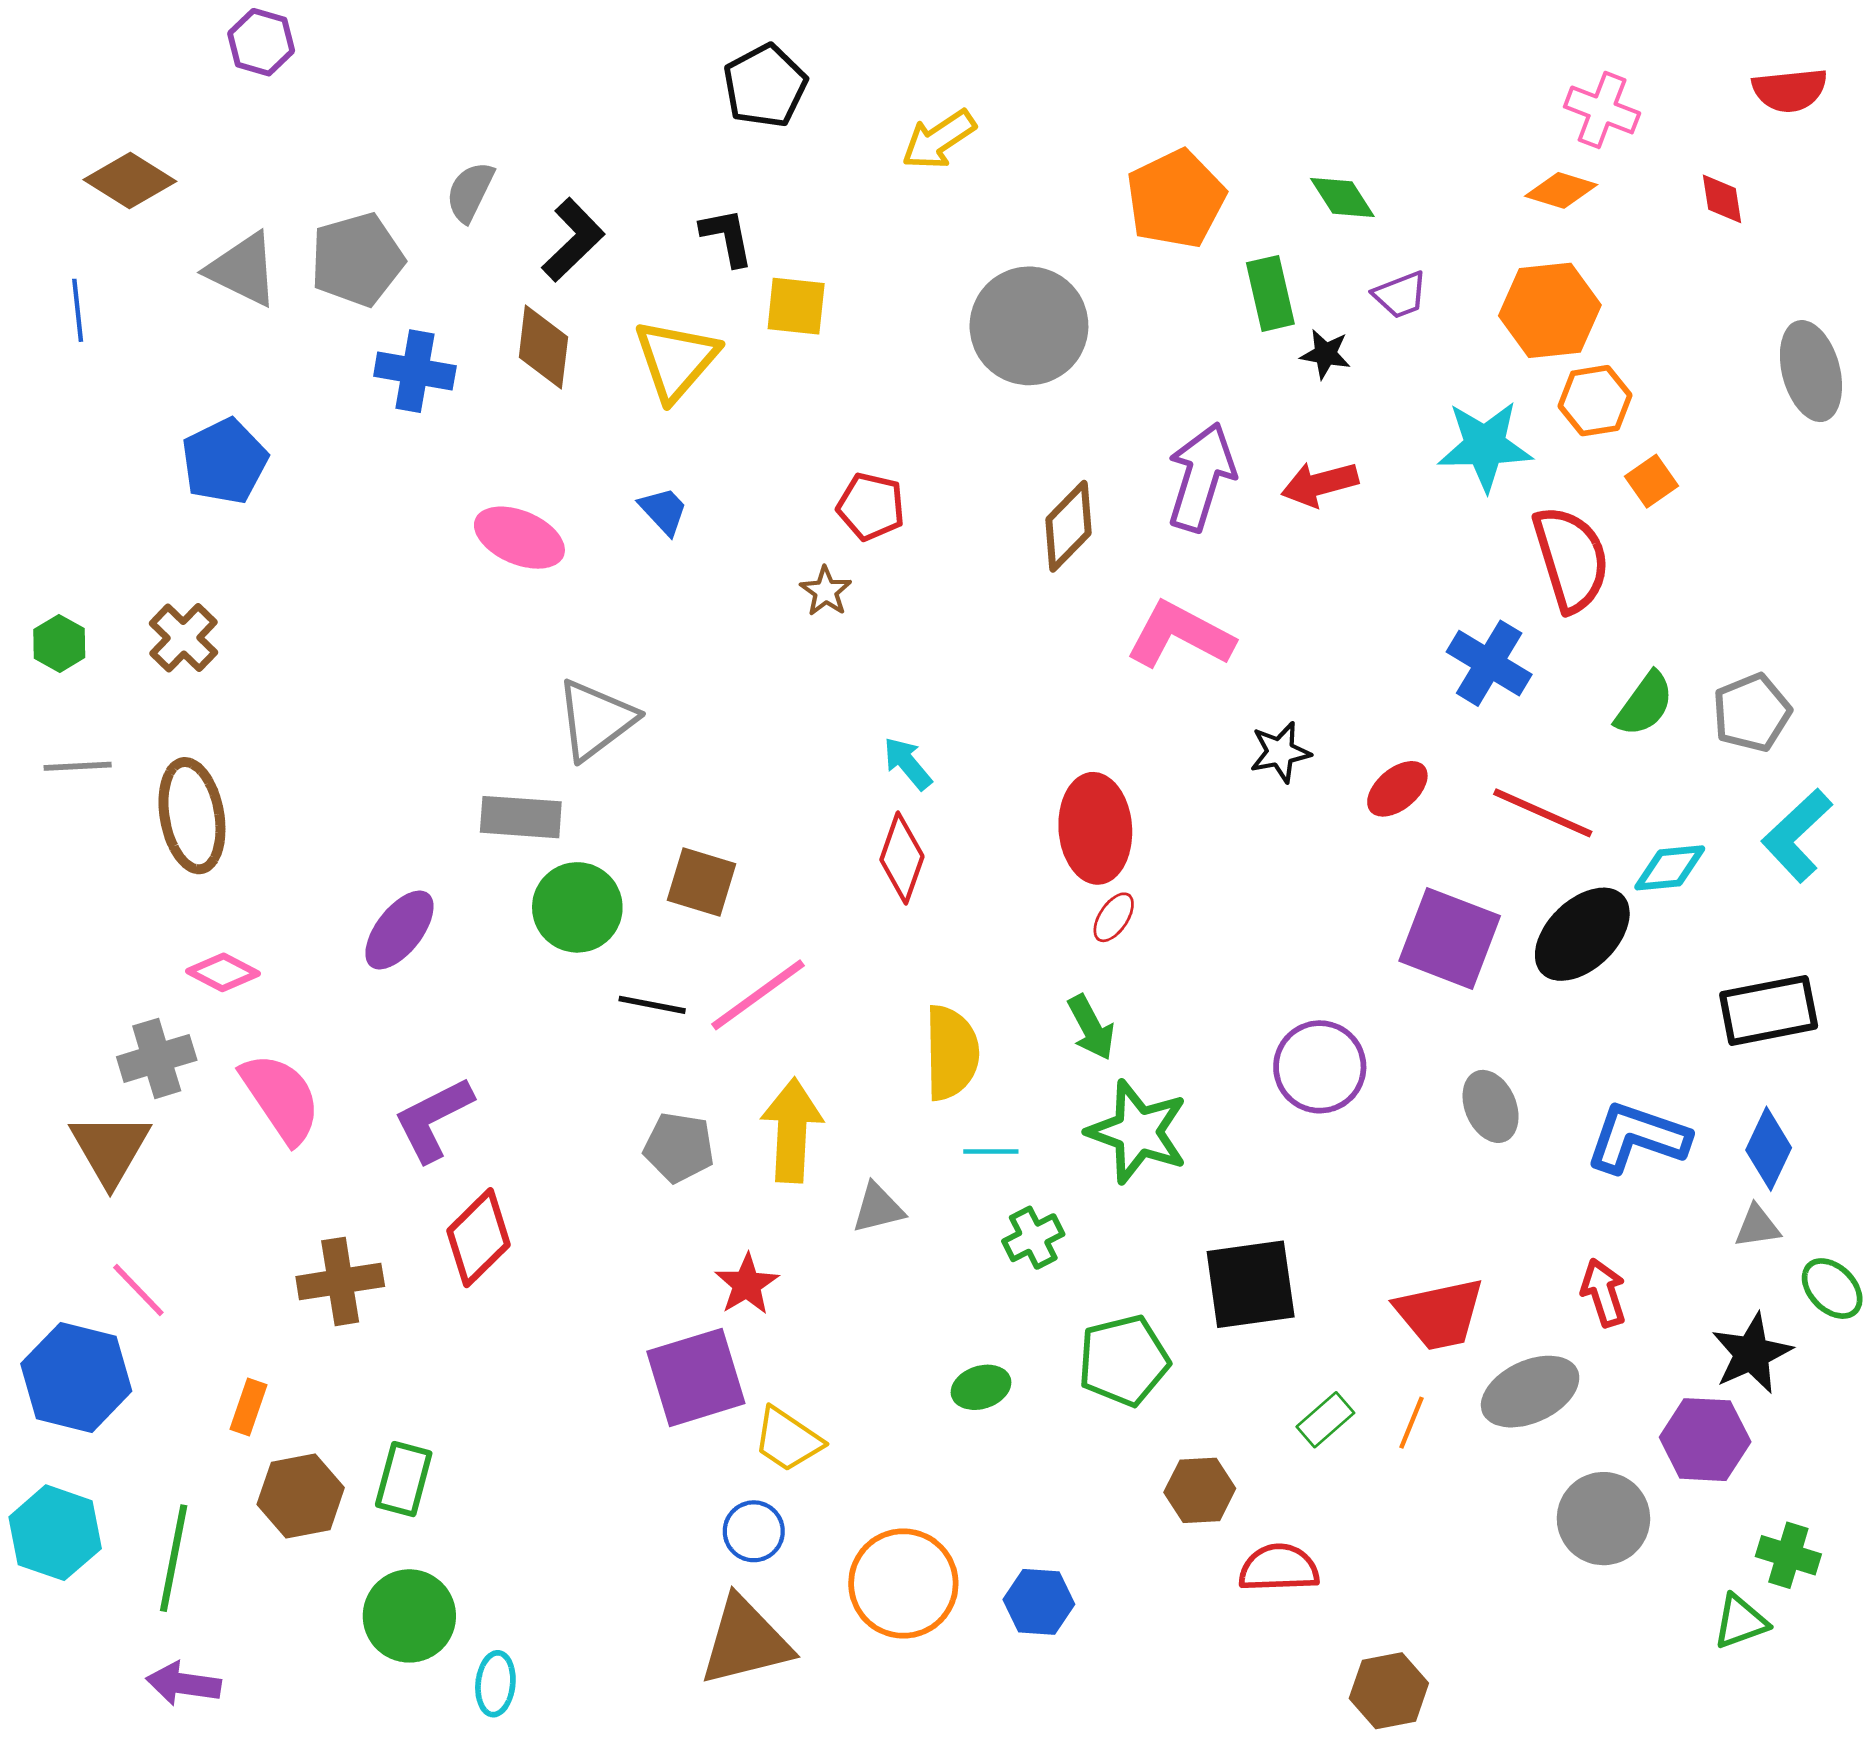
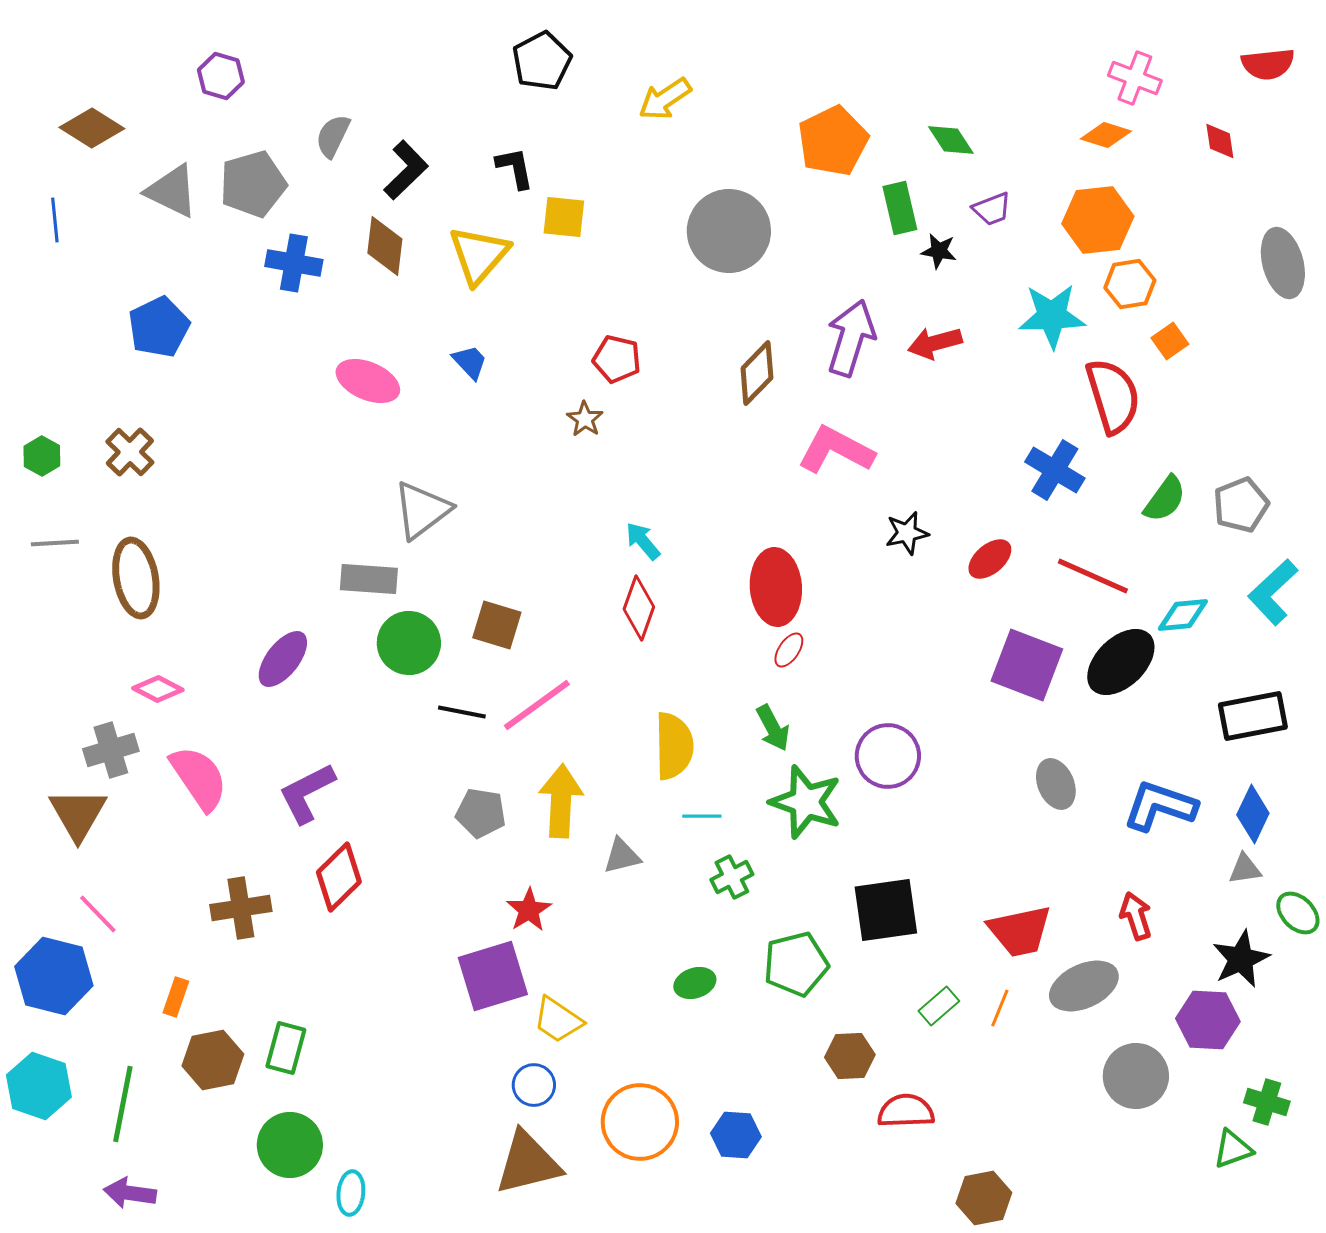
purple hexagon: (261, 42) -> (221, 76), moved
purple circle: (1320, 1067) -> (888, 756), moved

